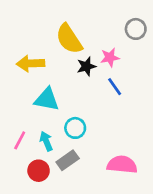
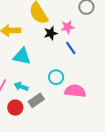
cyan circle: (75, 128) -> (56, 77), moved
cyan arrow: (46, 141) -> (21, 86), turned -48
pink semicircle: (122, 165) -> (75, 91), moved

